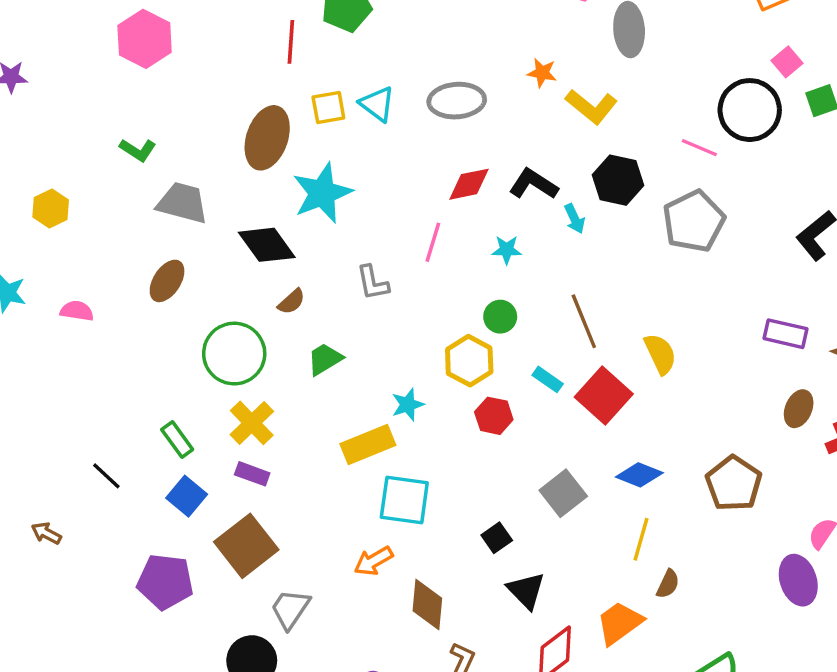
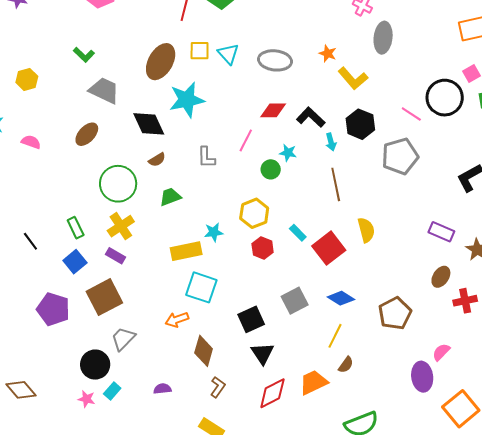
green circle: (500, 317) -> (271, 169), moved
brown line: (584, 321) -> (336, 184), moved
black square: (497, 538) -> (251, 319), size x1.5

